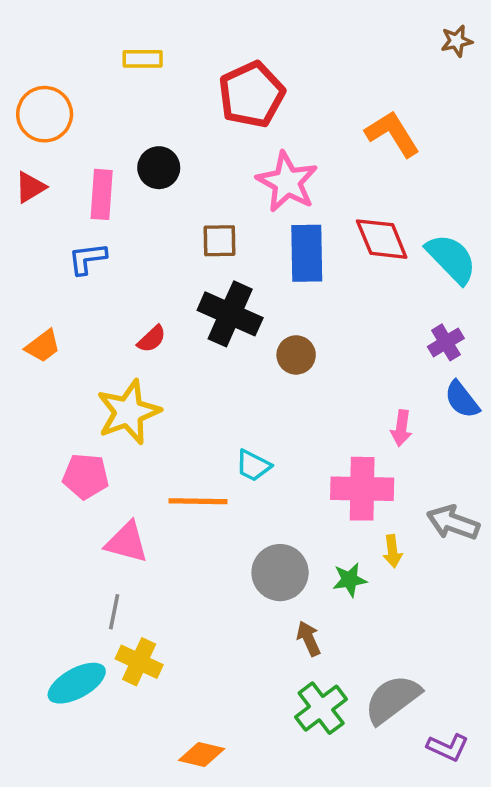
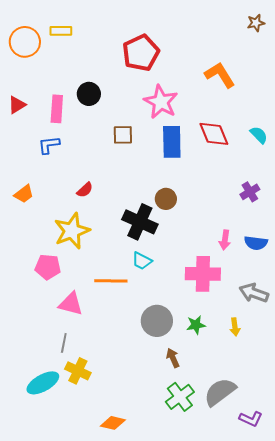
yellow rectangle: (143, 59) -> (61, 31), moved
orange circle: (45, 114) -> (25, 42), moved
cyan semicircle: (451, 259) -> (259, 135), moved, size x0.6
black cross: (230, 314) -> (140, 222), moved
blue semicircle: (462, 400) -> (256, 243), moved, turned -45
yellow arrow: (392, 551) -> (235, 327), moved

